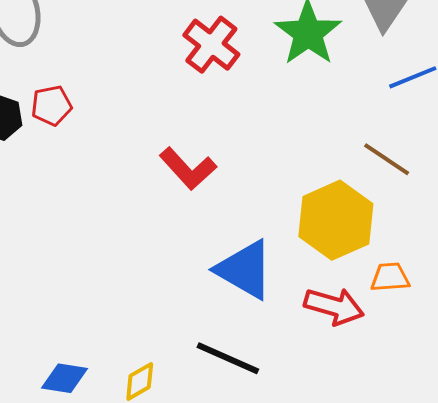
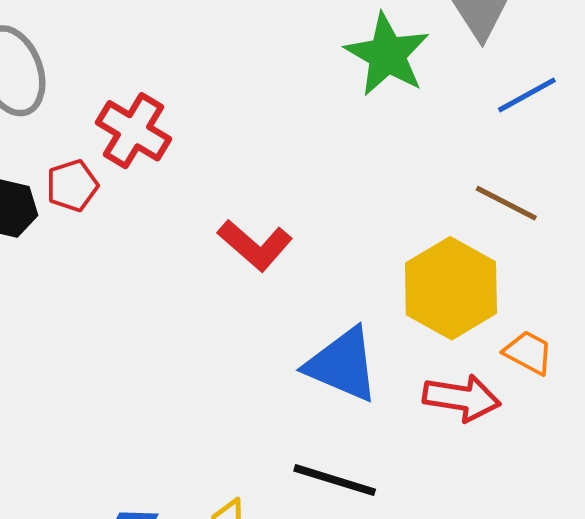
red cross: (211, 45) -> (133, 131), moved
orange trapezoid: (390, 277) -> (528, 353), turned 39

